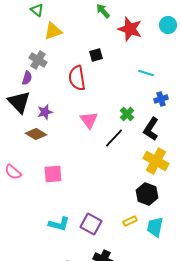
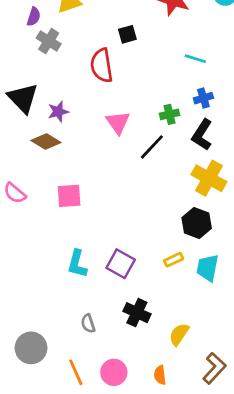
purple semicircle: (27, 78) -> (34, 17), moved
blue cross: (161, 99) -> (203, 98), moved
green cross: (127, 114) -> (170, 114), turned 32
cyan L-shape: (59, 224) -> (77, 264), turned 90

